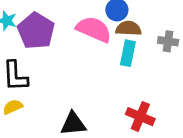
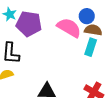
purple pentagon: (36, 31) -> (29, 24), turned -30

